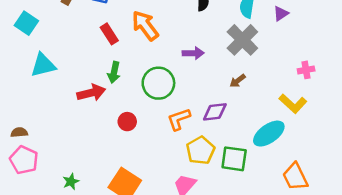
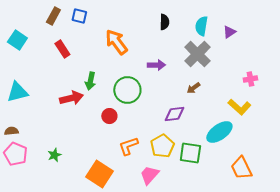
red rectangle: (109, 34) -> (62, 49), moved
cyan triangle: (43, 65) -> (17, 92), moved
orange L-shape: (179, 119) -> (128, 146), moved
red circle: (127, 122) -> (109, 116), moved
green star: (71, 182) -> (54, 155), moved

